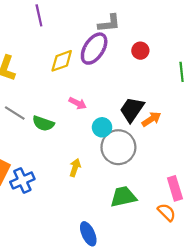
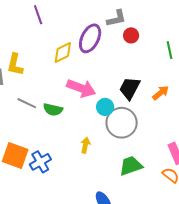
gray L-shape: (109, 23) -> (116, 18), moved
pink arrow: (78, 103) -> (81, 88), size x1.8
orange arrow: (151, 119) -> (161, 93), moved

